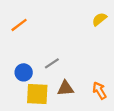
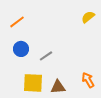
blue circle: (24, 72) -> (21, 49), moved
brown triangle: (65, 88) -> (58, 87), moved

